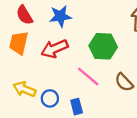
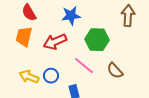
blue star: (60, 16) -> (71, 16), moved
blue circle: (50, 98) -> (51, 76), moved

